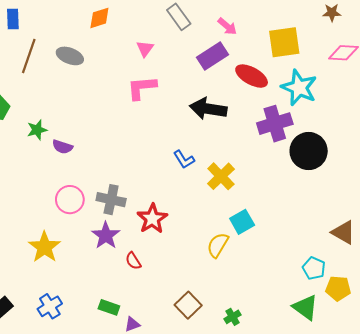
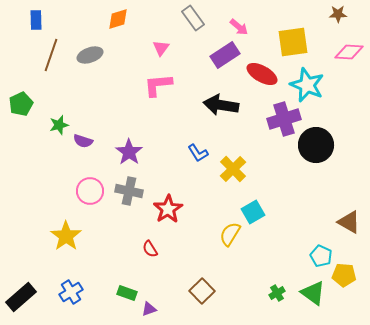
gray ellipse: (70, 56) -> (90, 55), turned -40
purple star: (106, 236) -> (129, 152), moved
green cross: (233, 317) -> (277, 293), moved

